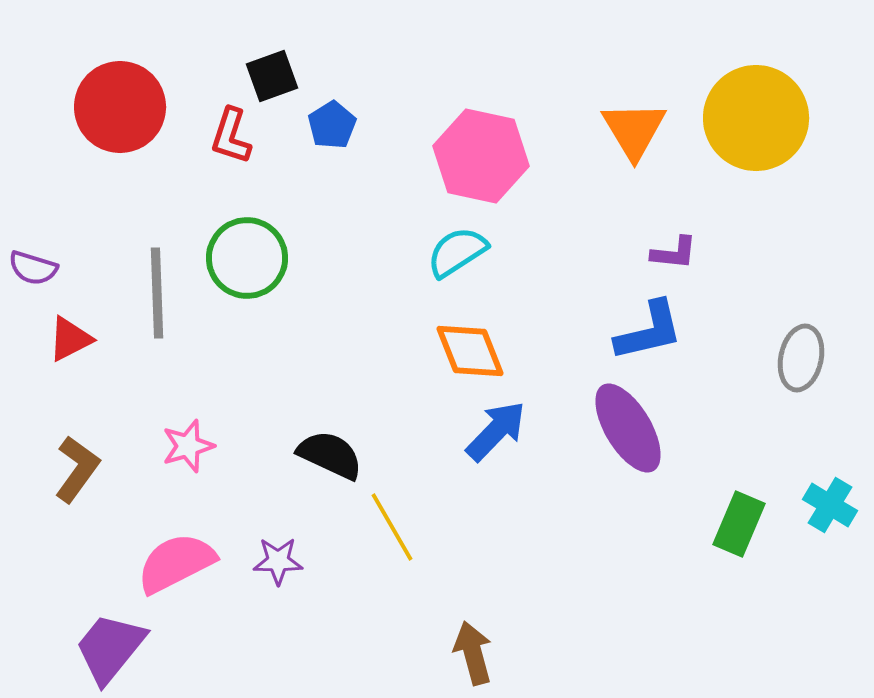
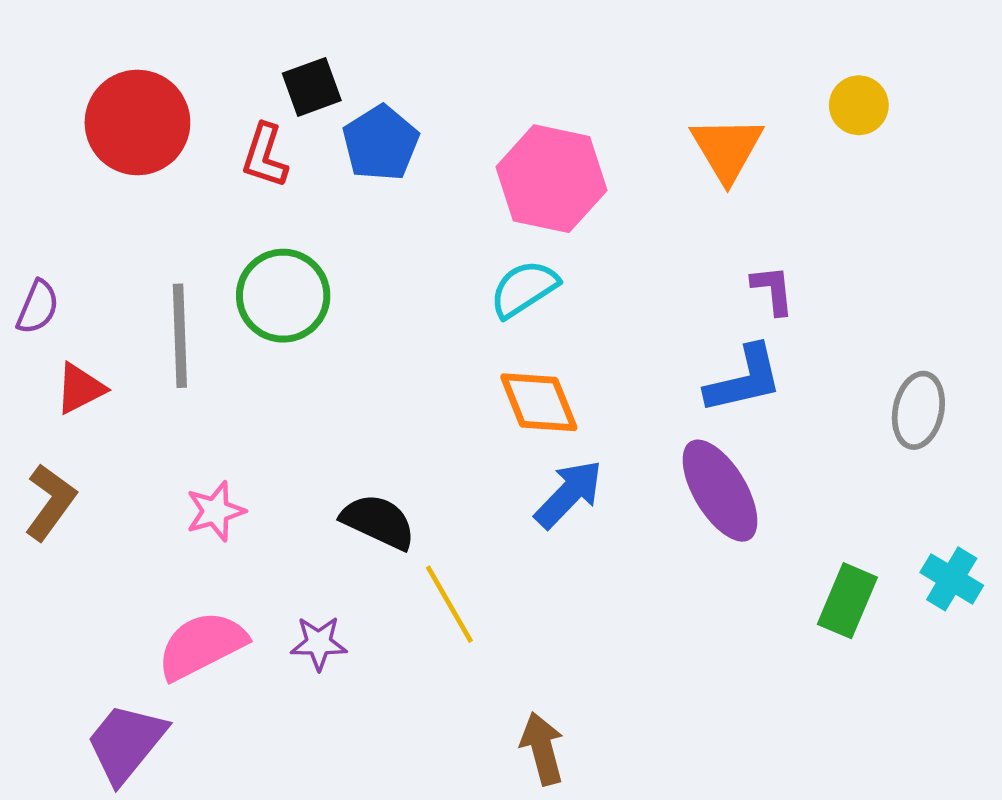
yellow circle: (756, 118) -> (859, 105), moved, size x0.5
blue pentagon: (332, 125) -> (381, 143), size x1.4
purple L-shape: (674, 253) -> (773, 290), turned -102
purple semicircle: (33, 268) -> (38, 307), turned -84
brown L-shape: (77, 469) -> (50, 502), moved

